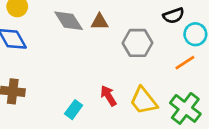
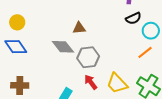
gray diamond: (69, 21) -> (63, 47), moved
gray hexagon: (138, 43) -> (88, 57), moved

